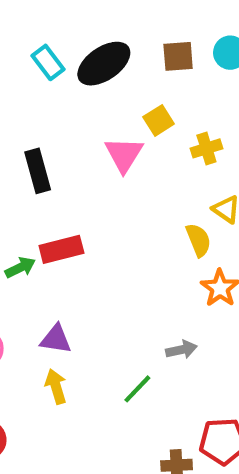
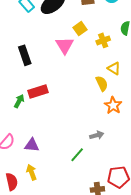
green arrow: (20, 268) -> (19, 101), turned -32
purple triangle: (56, 339) -> (32, 145), moved
yellow arrow: (56, 386) -> (32, 172), moved

